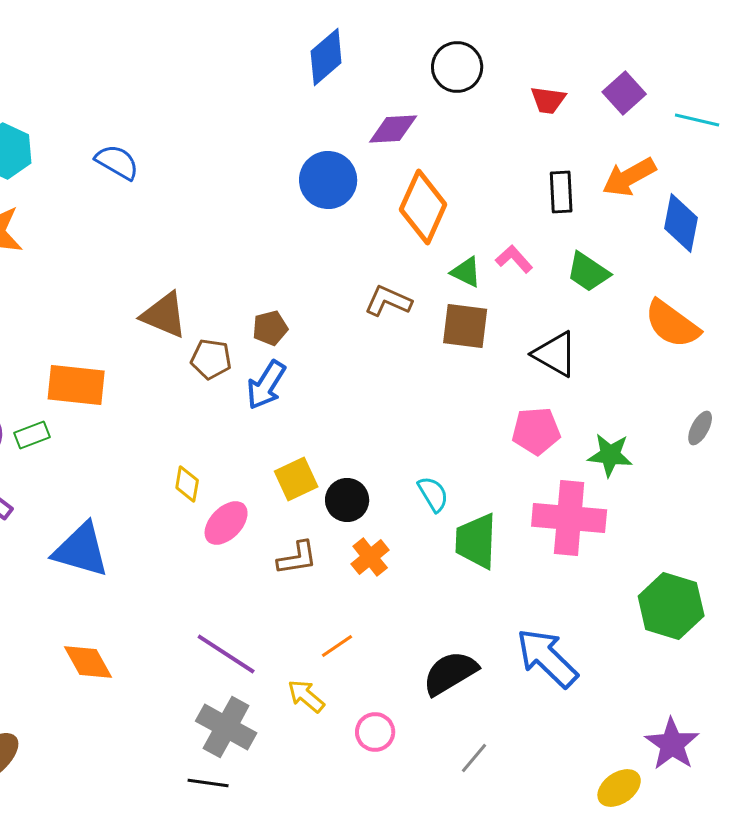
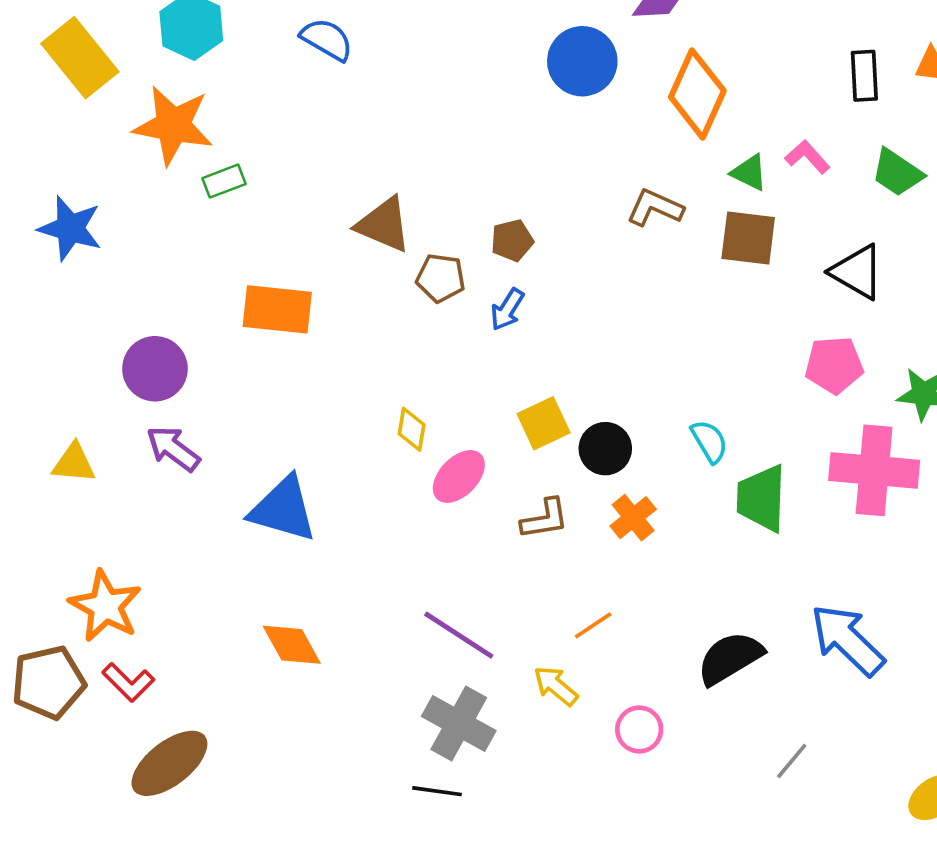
blue arrow: (266, 385) -> (507, 309), size x0.7
green rectangle: (32, 435) -> (224, 181), moved
gray line: (474, 758) -> (792, 761), moved

